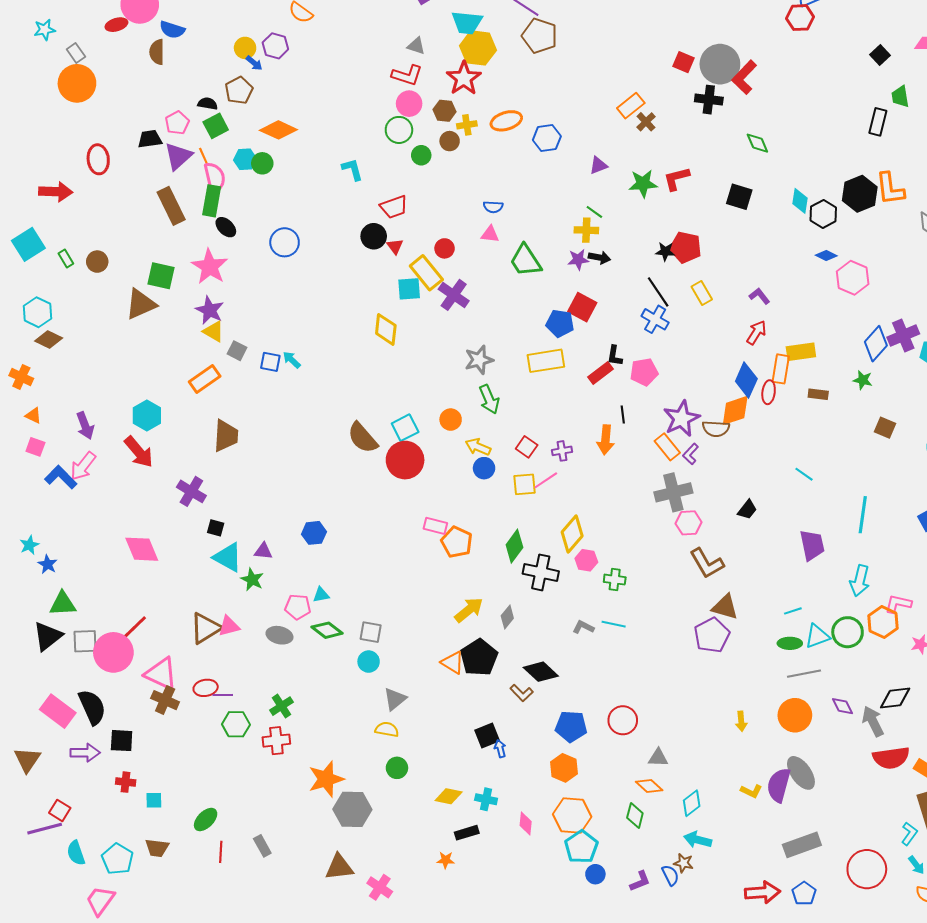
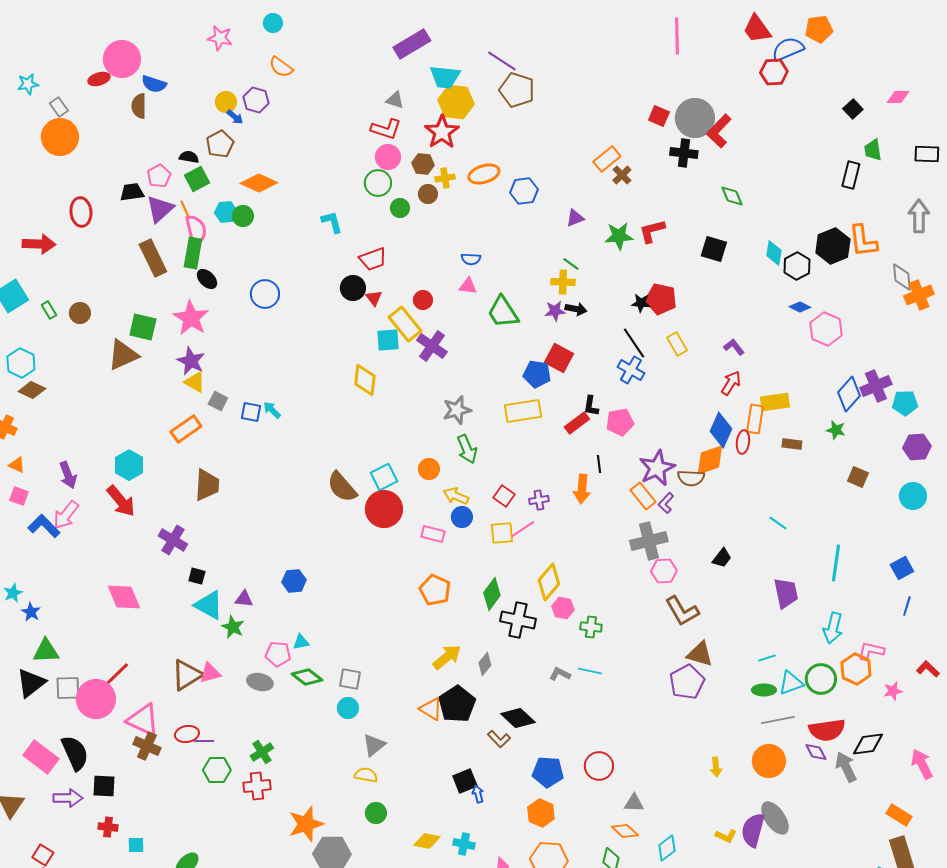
pink rectangle: (435, 526) -> (433, 534), moved
red semicircle: (891, 758) -> (827, 730), moved

